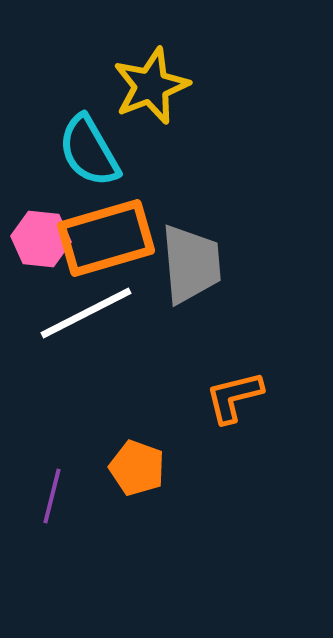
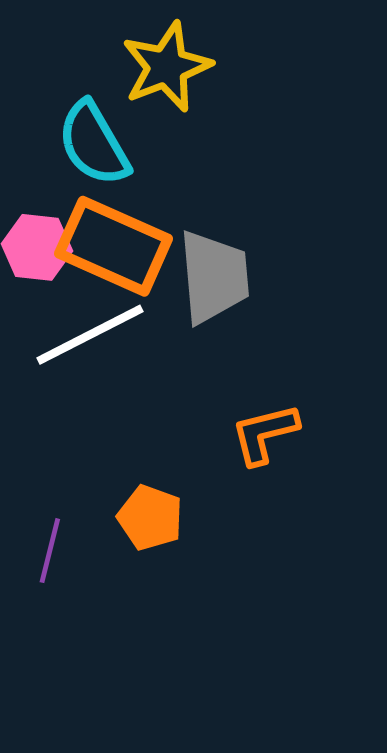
orange rectangle: (106, 238) -> (114, 246), turned 40

